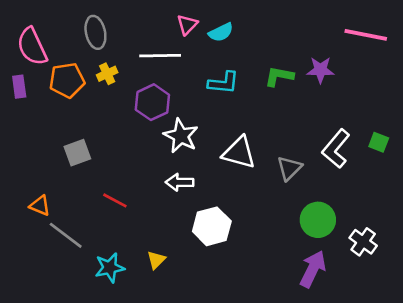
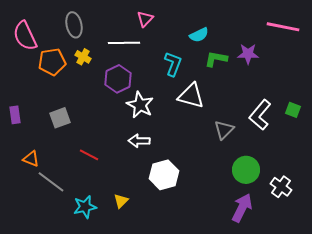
cyan semicircle: (221, 32) -> (199, 35), moved
yellow cross: (107, 74) -> (83, 57), turned -35
cyan L-shape: (223, 83) -> (173, 64), turned -75
purple rectangle: (19, 87) -> (15, 115), moved
white triangle: (239, 153) -> (191, 96), moved

